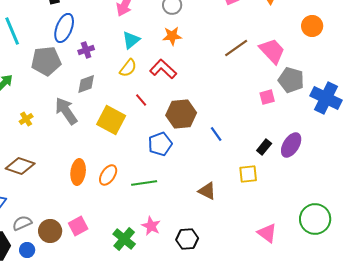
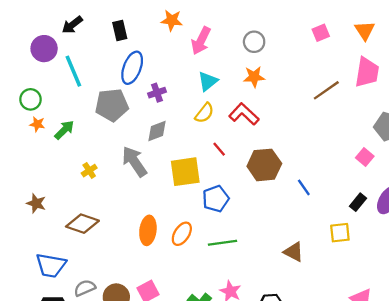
pink trapezoid: (272, 51) -> (367, 72), moved, turned 52
pink square: (267, 97) -> (365, 157), moved, turned -35
yellow square: (111, 120) -> (185, 172), turned -36
blue pentagon: (160, 144) -> (216, 199), moved

